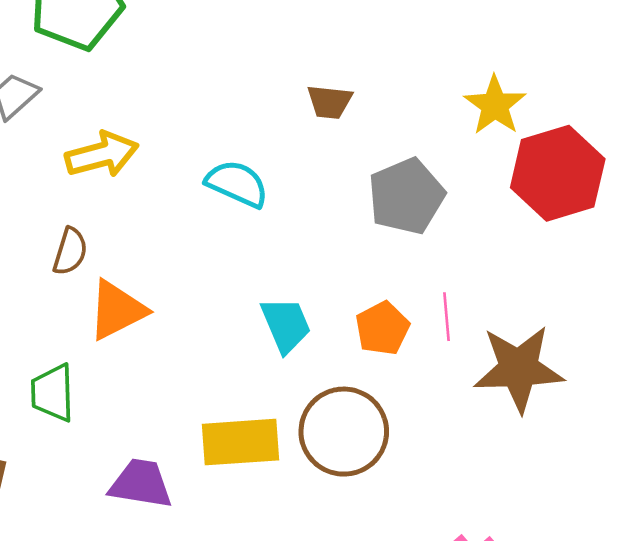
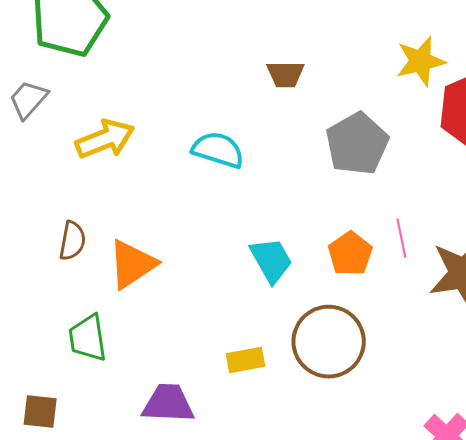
yellow star: (495, 105) -> (421, 61), turned 30
brown semicircle: (70, 251) -> (72, 241), moved
yellow rectangle: (241, 442) -> (245, 360), size x0.6

